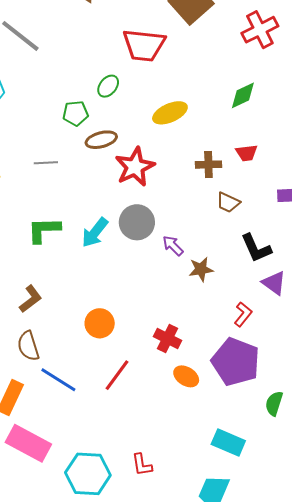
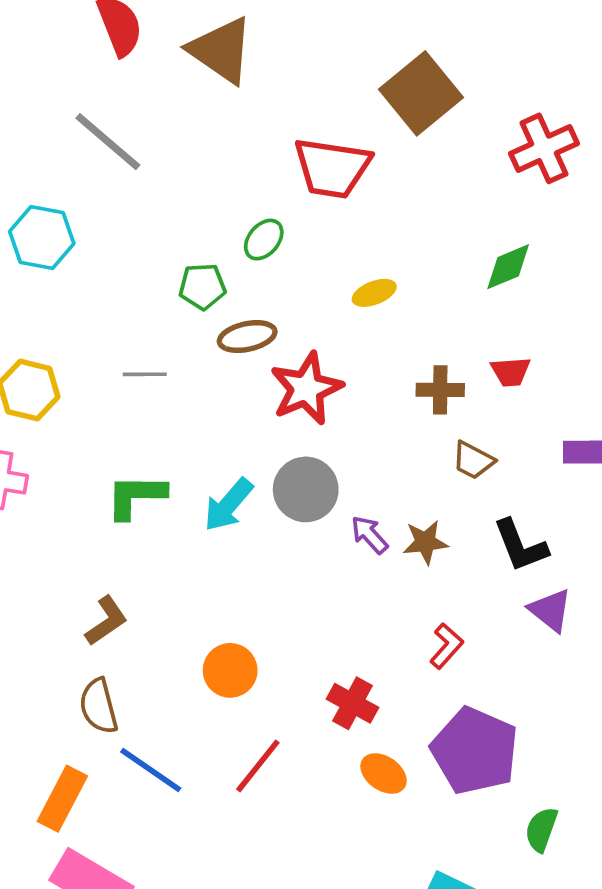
yellow ellipse: (170, 113) -> (374, 293), size x0.7
brown star: (201, 269) -> (425, 542), moved
red L-shape: (243, 314) -> (446, 646), moved

